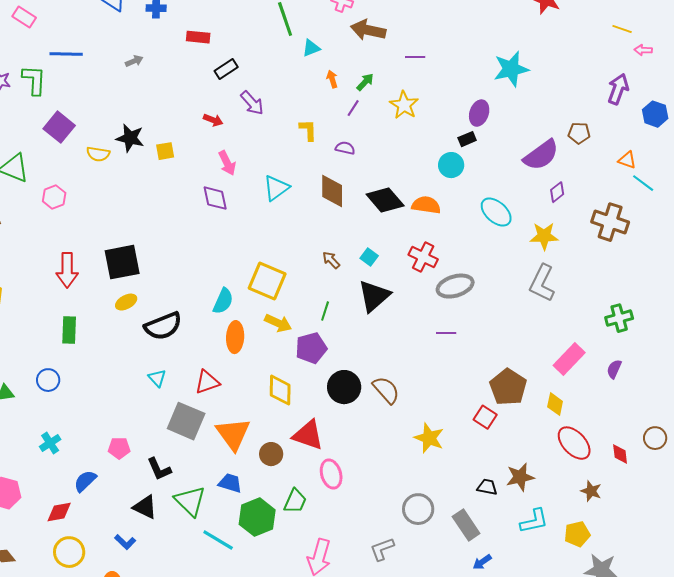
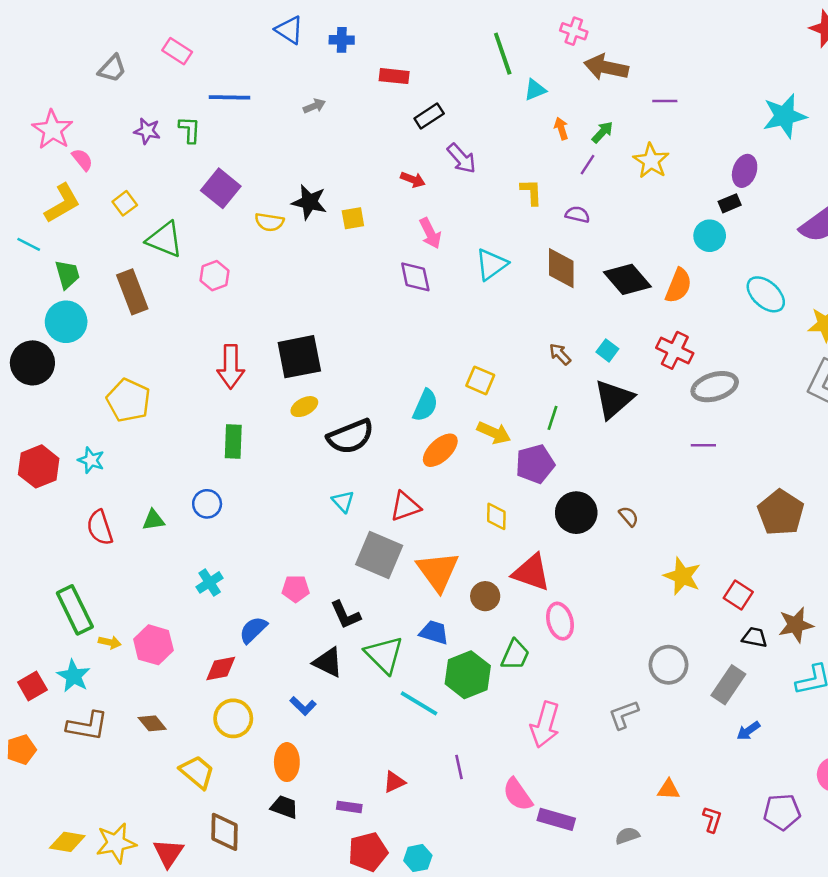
green L-shape: (34, 80) -> (190, 130), size x0.7
orange semicircle: (426, 205) -> (678, 286), turned 104
yellow square: (267, 281) -> (480, 380), size x0.6
orange ellipse: (235, 337) -> (440, 450), turned 44
yellow diamond: (280, 390) -> (496, 516), size x0.7
brown semicircle: (386, 390) -> (629, 516), size x0.6
red square: (485, 417) -> (738, 595), moved
gray rectangle: (466, 525) -> (728, 685), turned 68

